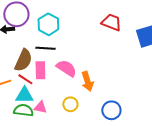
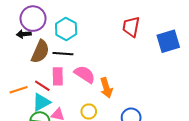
red trapezoid: (111, 22) -> (131, 27), turned -100
brown semicircle: (23, 60) -> (40, 52), moved
cyan triangle: (24, 95) -> (41, 102), turned -30

